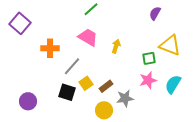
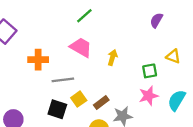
yellow triangle: (170, 45) -> (173, 56), size x0.6
gray line: (72, 66) -> (63, 80), turned 42

